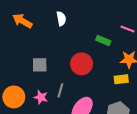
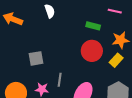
red circle: (82, 64) -> (92, 51), moved
yellow rectangle: (121, 79) -> (116, 60), turned -32

